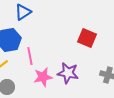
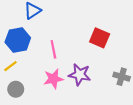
pink line: (30, 56) -> (53, 49), moved

